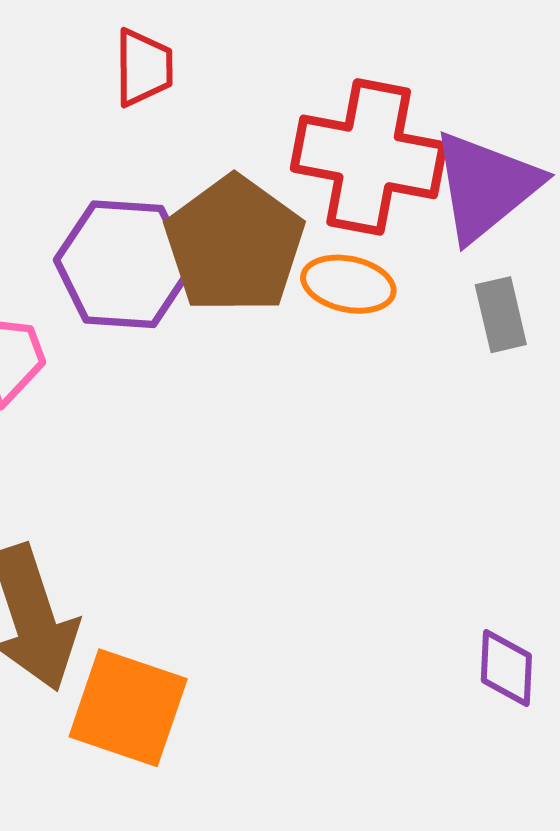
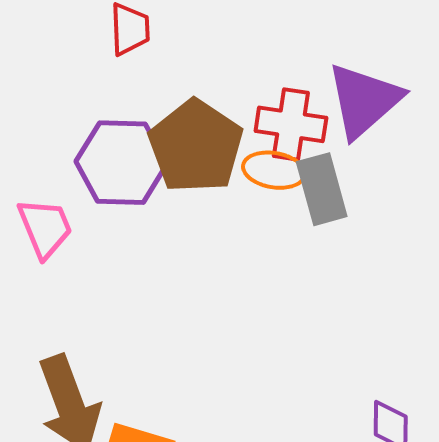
red cross: (369, 157) -> (291, 124), moved, size x0.7
gray rectangle: (501, 315) -> (322, 189), moved, size x1.4

